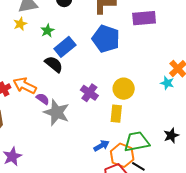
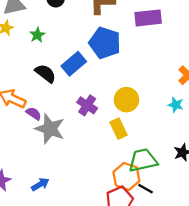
blue rectangle: (65, 47) -> (74, 64), moved
cyan star: (167, 83) -> (176, 105), moved
yellow rectangle: (116, 114) -> (119, 129), turned -30
blue arrow: (101, 146) -> (40, 184), moved

